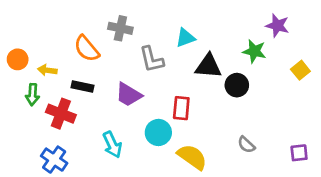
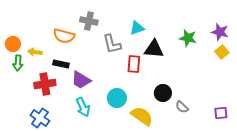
purple star: (277, 26) -> (220, 32), moved
orange semicircle: (87, 49) -> (64, 36), turned -35
black circle: (237, 85) -> (163, 93), moved
green arrow: (32, 95) -> (18, 63), moved
purple trapezoid: (129, 95) -> (81, 80), moved
red rectangle: (181, 108) -> (134, 64), moved
red cross: (61, 114) -> (45, 84), turned -30

